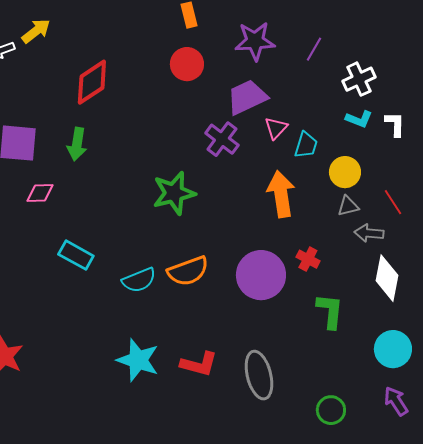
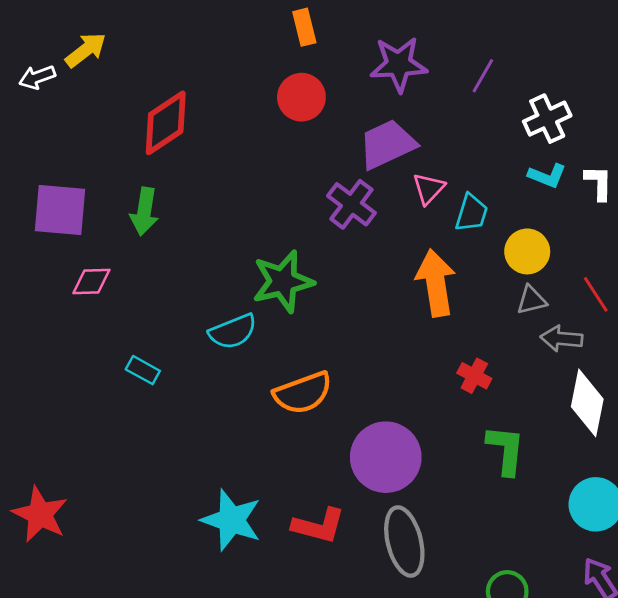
cyan rectangle: (76, 255) -> (143, 370), size x0.7
purple circle: (261, 275) -> (386, 457), moved
cyan semicircle: (139, 280) -> (233, 331), moved

